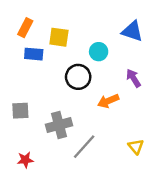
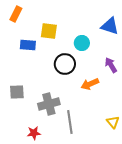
orange rectangle: (25, 28) -> (16, 14), moved
gray line: (84, 147) -> (70, 122), turned -50
red star: (25, 160) -> (34, 133), moved

